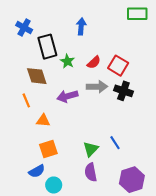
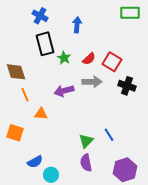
blue cross: (24, 27) -> (40, 16), moved
brown diamond: (37, 76) -> (16, 72), moved
black cross: (123, 91) -> (127, 86), moved
orange square: (48, 149) -> (15, 133), moved, turned 36

